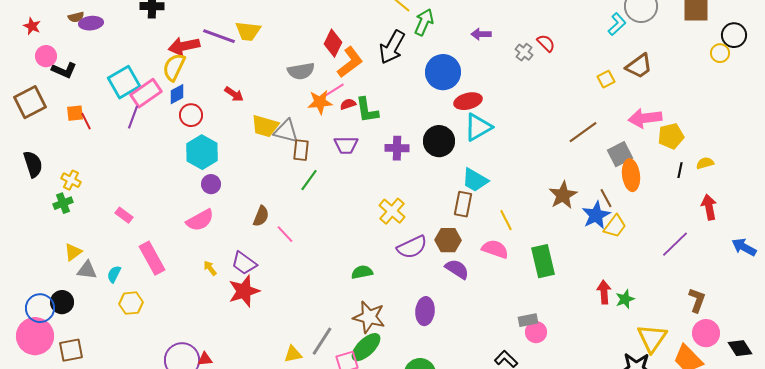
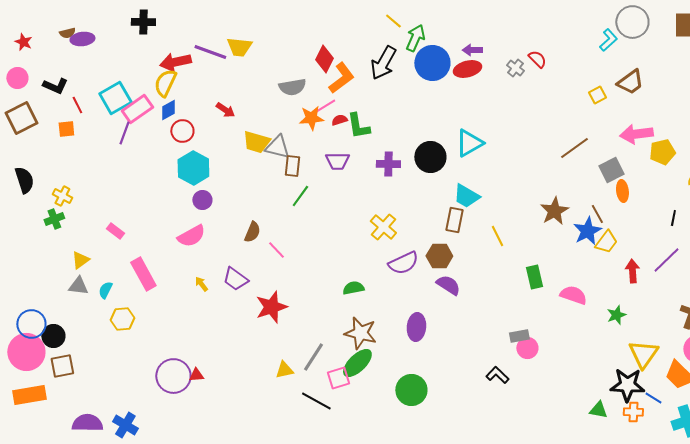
pink circle: (46, 56) -> (17, 78), moved
blue circle: (443, 72) -> (432, 63), moved
red ellipse: (468, 101) -> (467, 69), moved
red line: (86, 121) -> (77, 105), moved
black line: (680, 170) -> (673, 218), moved
orange ellipse: (631, 175) -> (622, 191), size x0.7
pink semicircle: (495, 249) -> (573, 295), moved
yellow triangle: (73, 252) -> (80, 260), moved
green rectangle: (543, 261) -> (534, 277), size x0.7
red star: (244, 291) -> (271, 307), moved
red arrow: (604, 292) -> (632, 271), moved
black circle: (62, 302) -> (53, 336), moved

